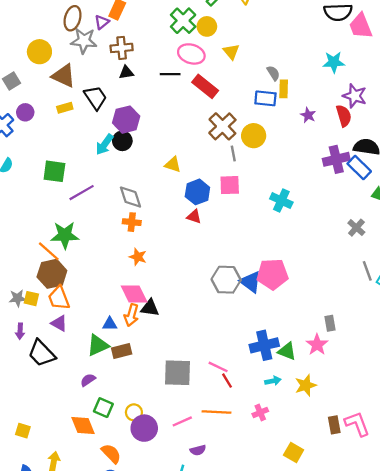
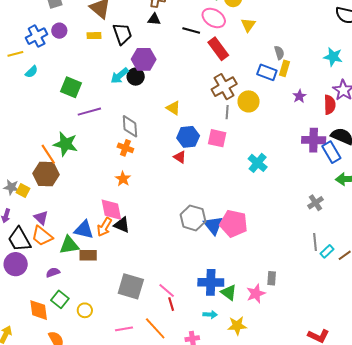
orange trapezoid: (59, 298) -> (42, 236), moved, turned -45
blue triangle: (110, 324) -> (84, 230), size x1.5
orange line: (217, 412) -> (155, 328), turned 30
purple circle: (144, 428) -> (16, 264), moved

